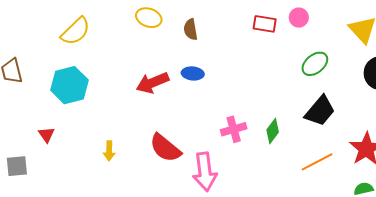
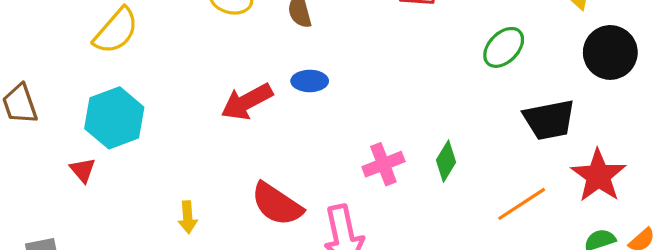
black trapezoid: (320, 111) -> (549, 120), moved, turned 44
red triangle: (46, 135) -> (83, 170), moved

